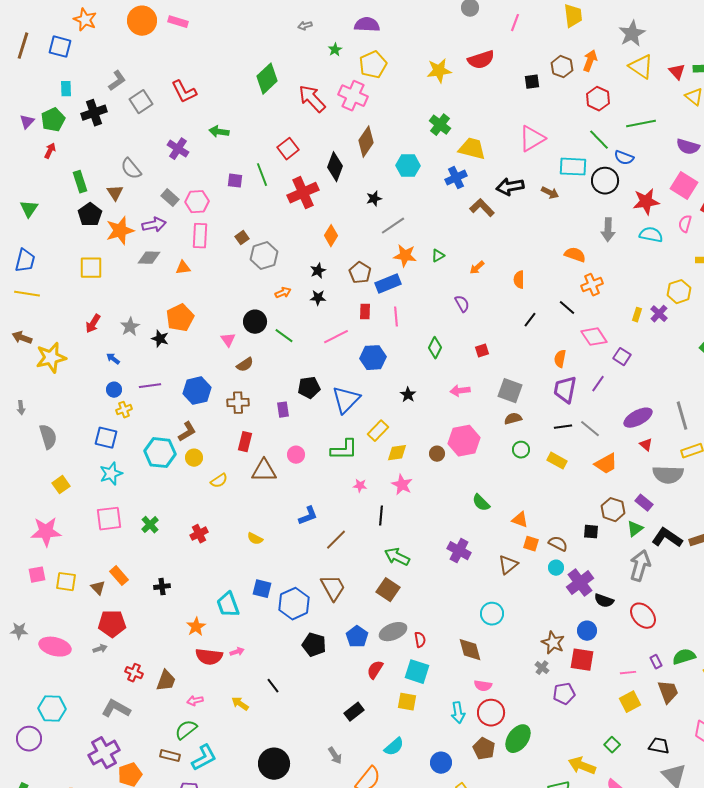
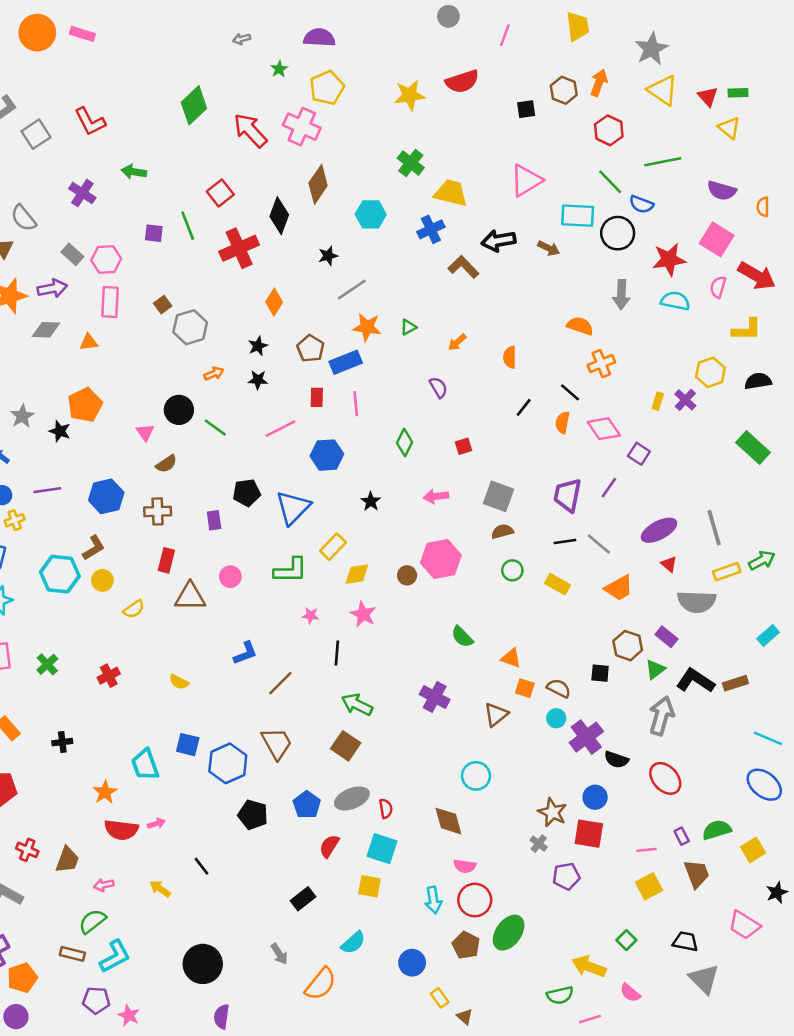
orange semicircle: (560, 359) -> (562, 422), moved

